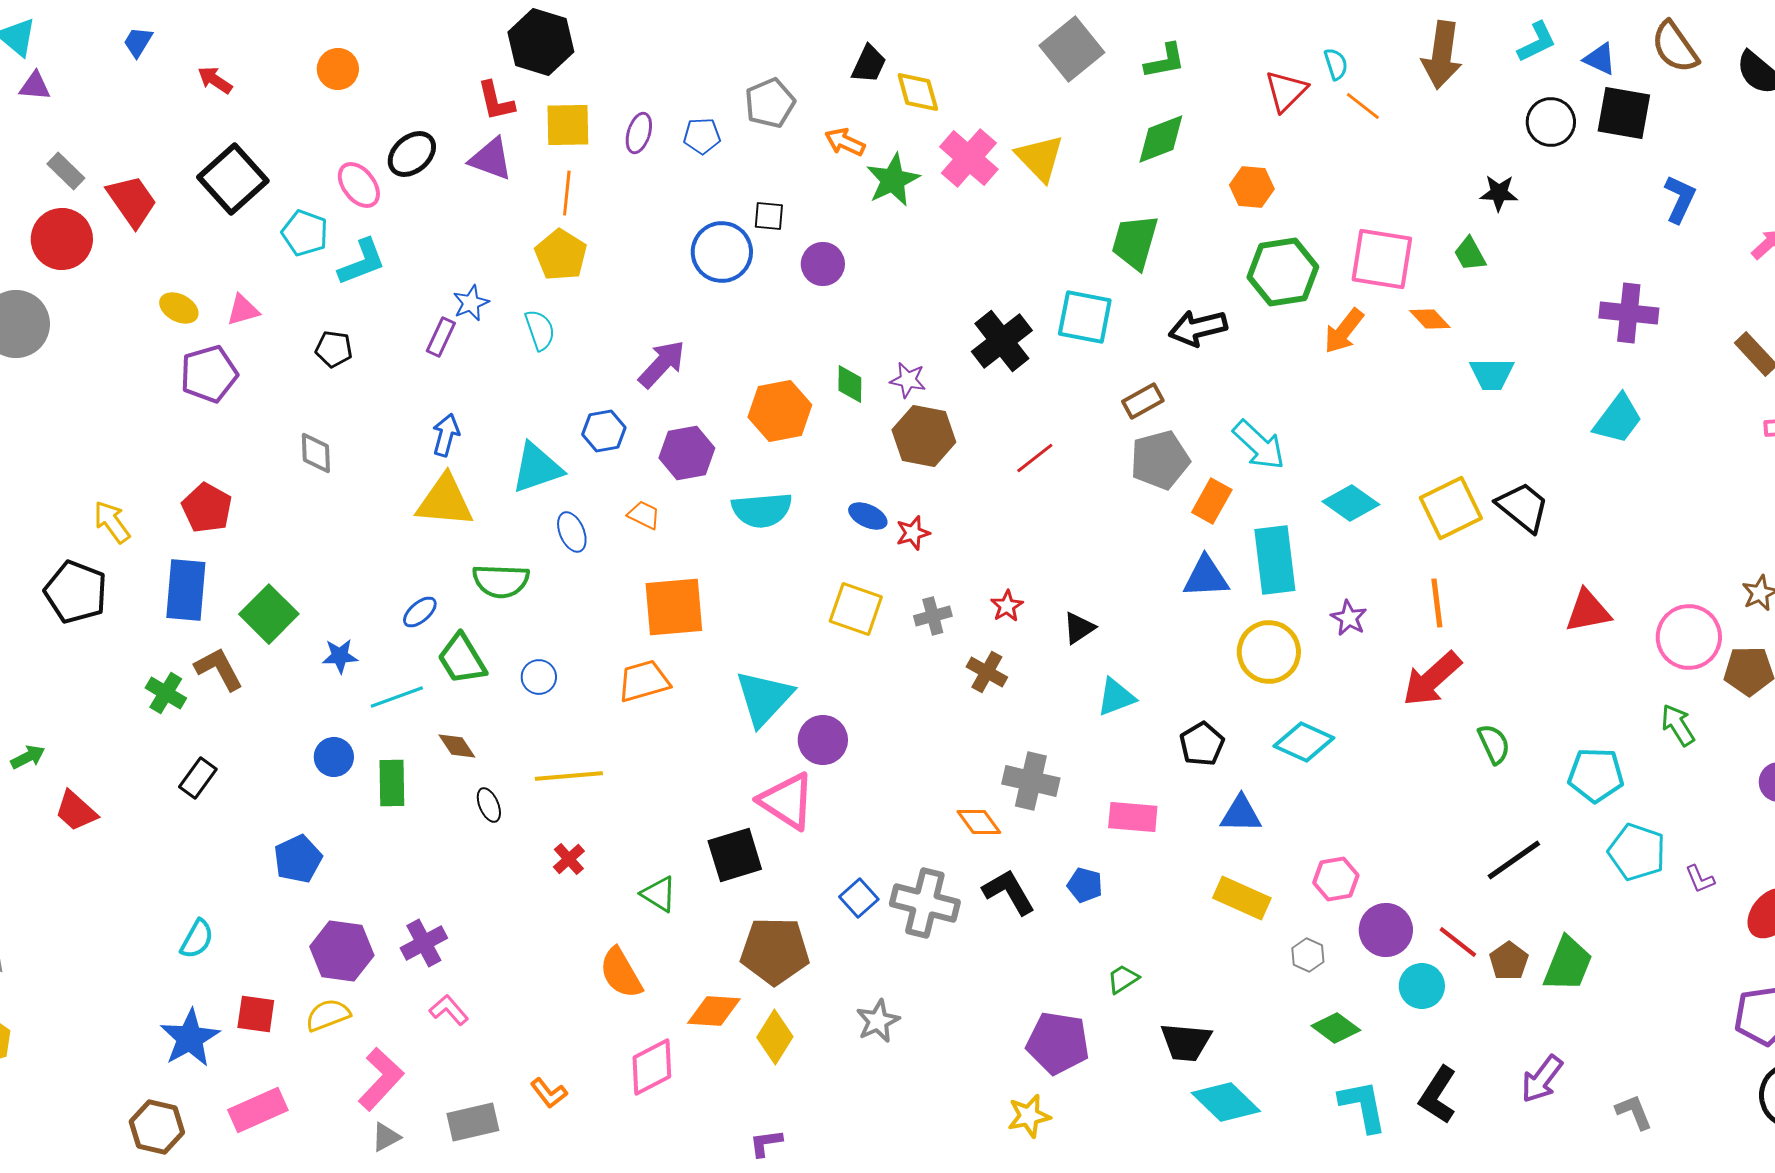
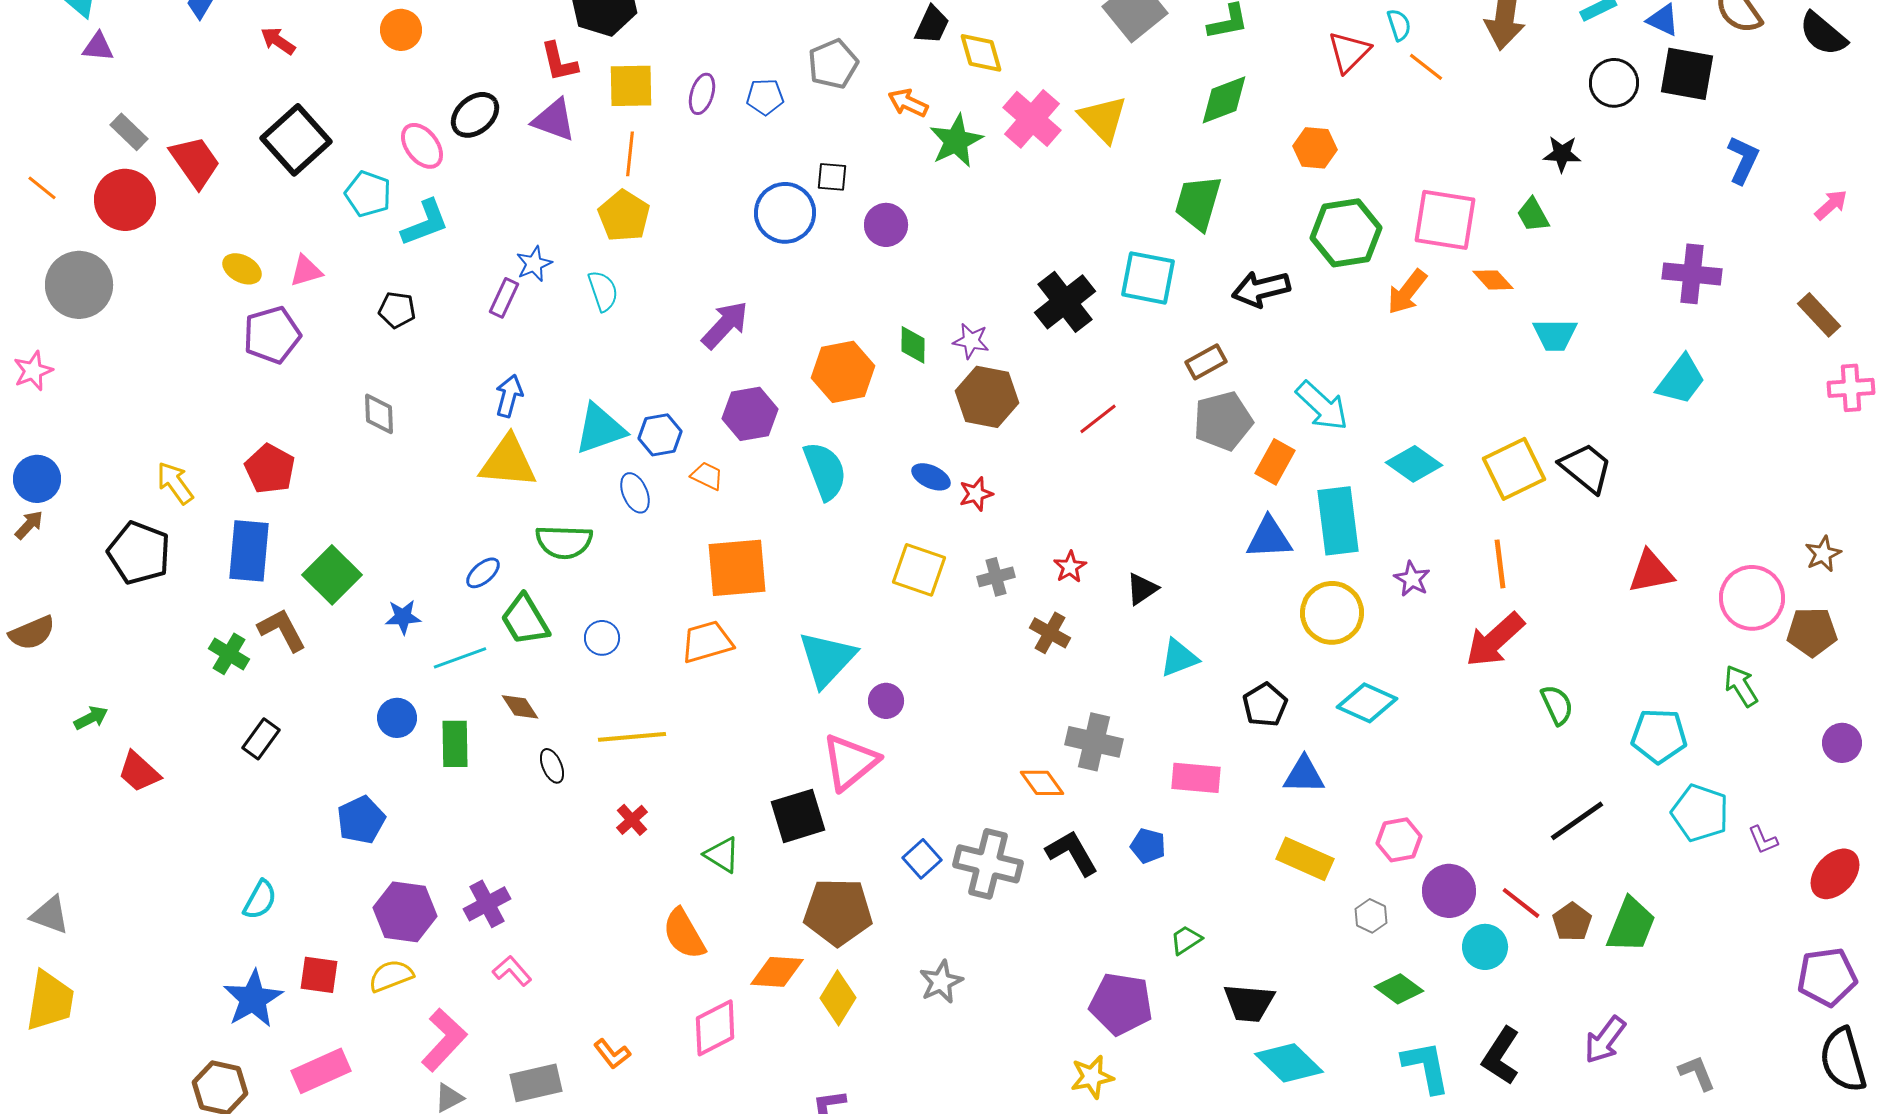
blue hexagon: (604, 431) -> (660, 435), moved
cyan semicircle: (762, 510) -> (825, 471), turned -106
purple circle: (823, 740) -> (886, 701), size x0.7
pink triangle: (787, 801) -> (850, 762), turned 48

